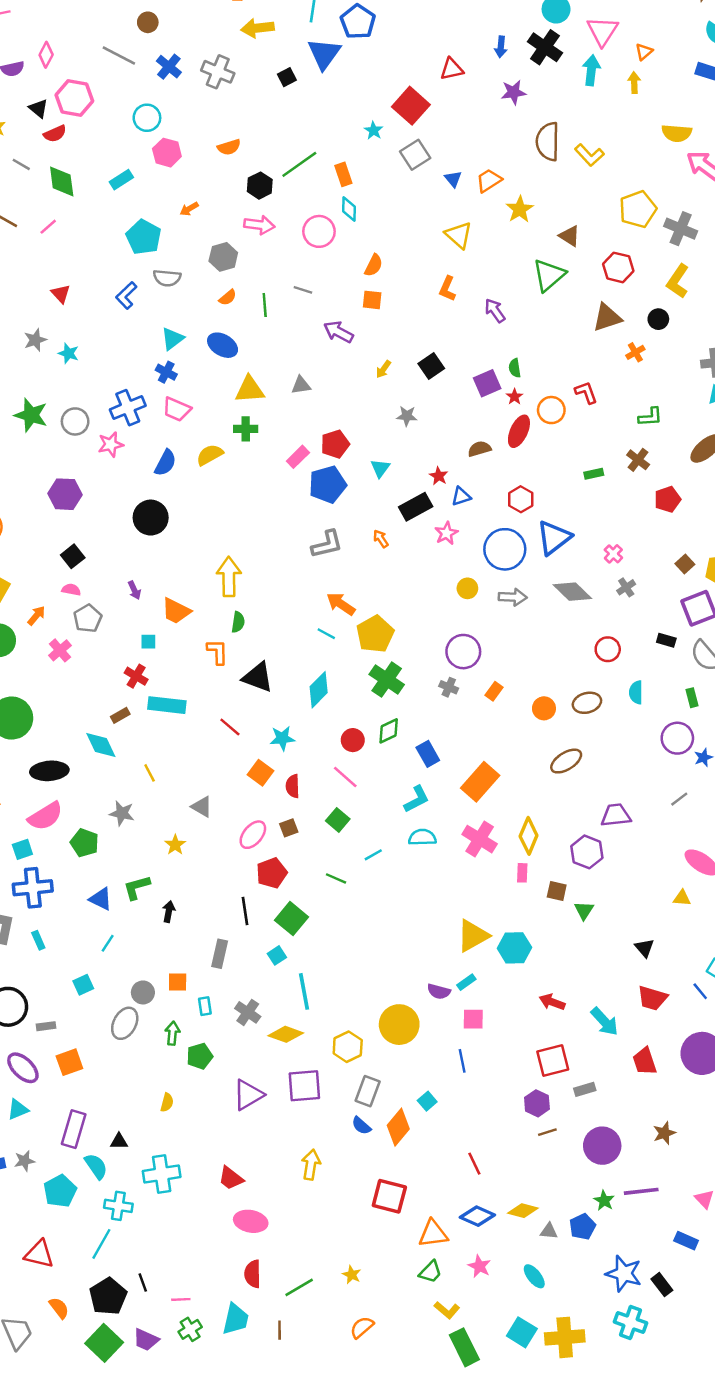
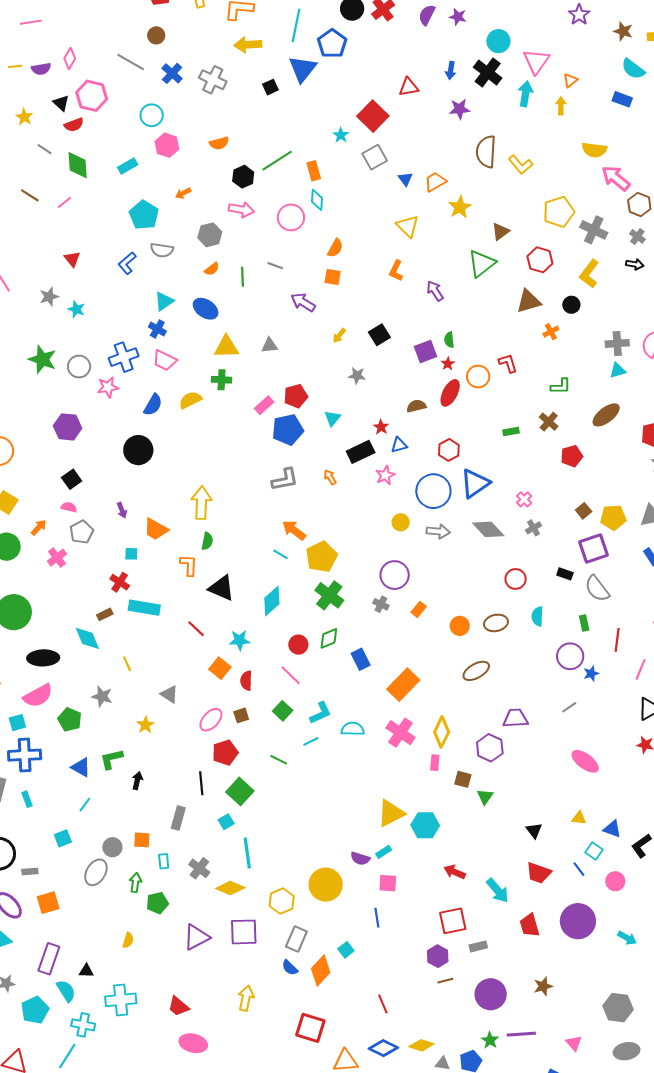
brown triangle: (570, 236) -> (501, 232), turned 48
cyan L-shape: (417, 799) -> (320, 713), moved
yellow triangle: (682, 898) -> (579, 818), moved

